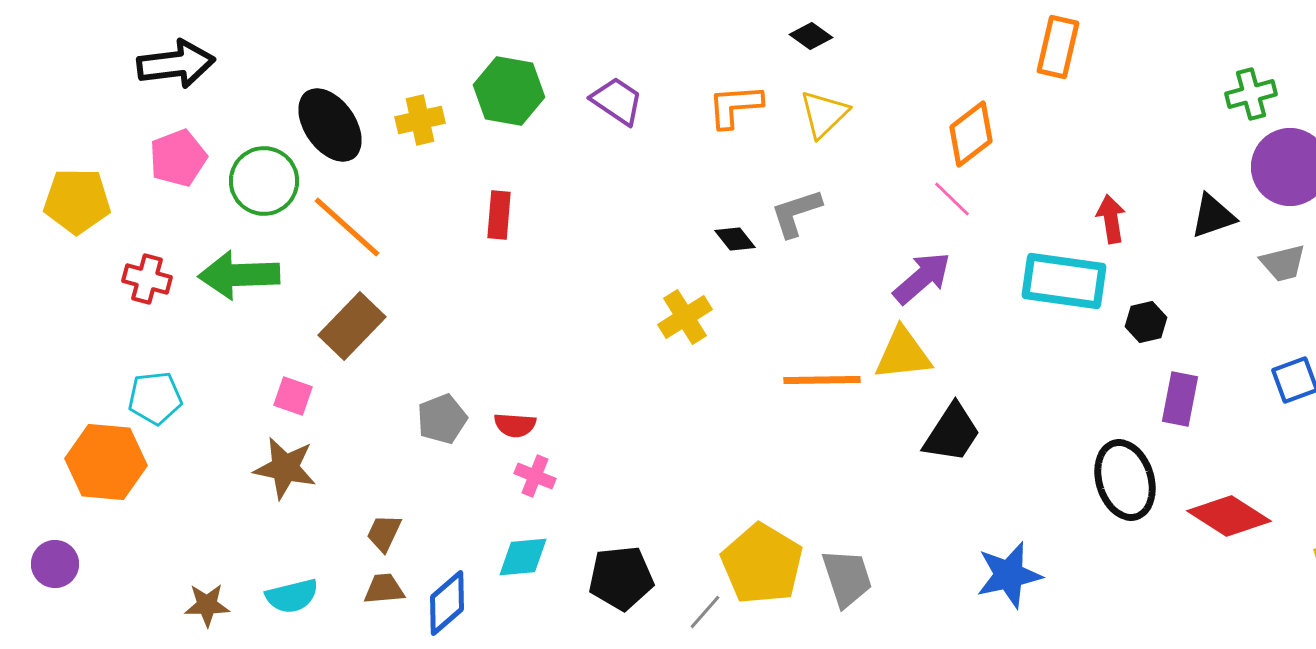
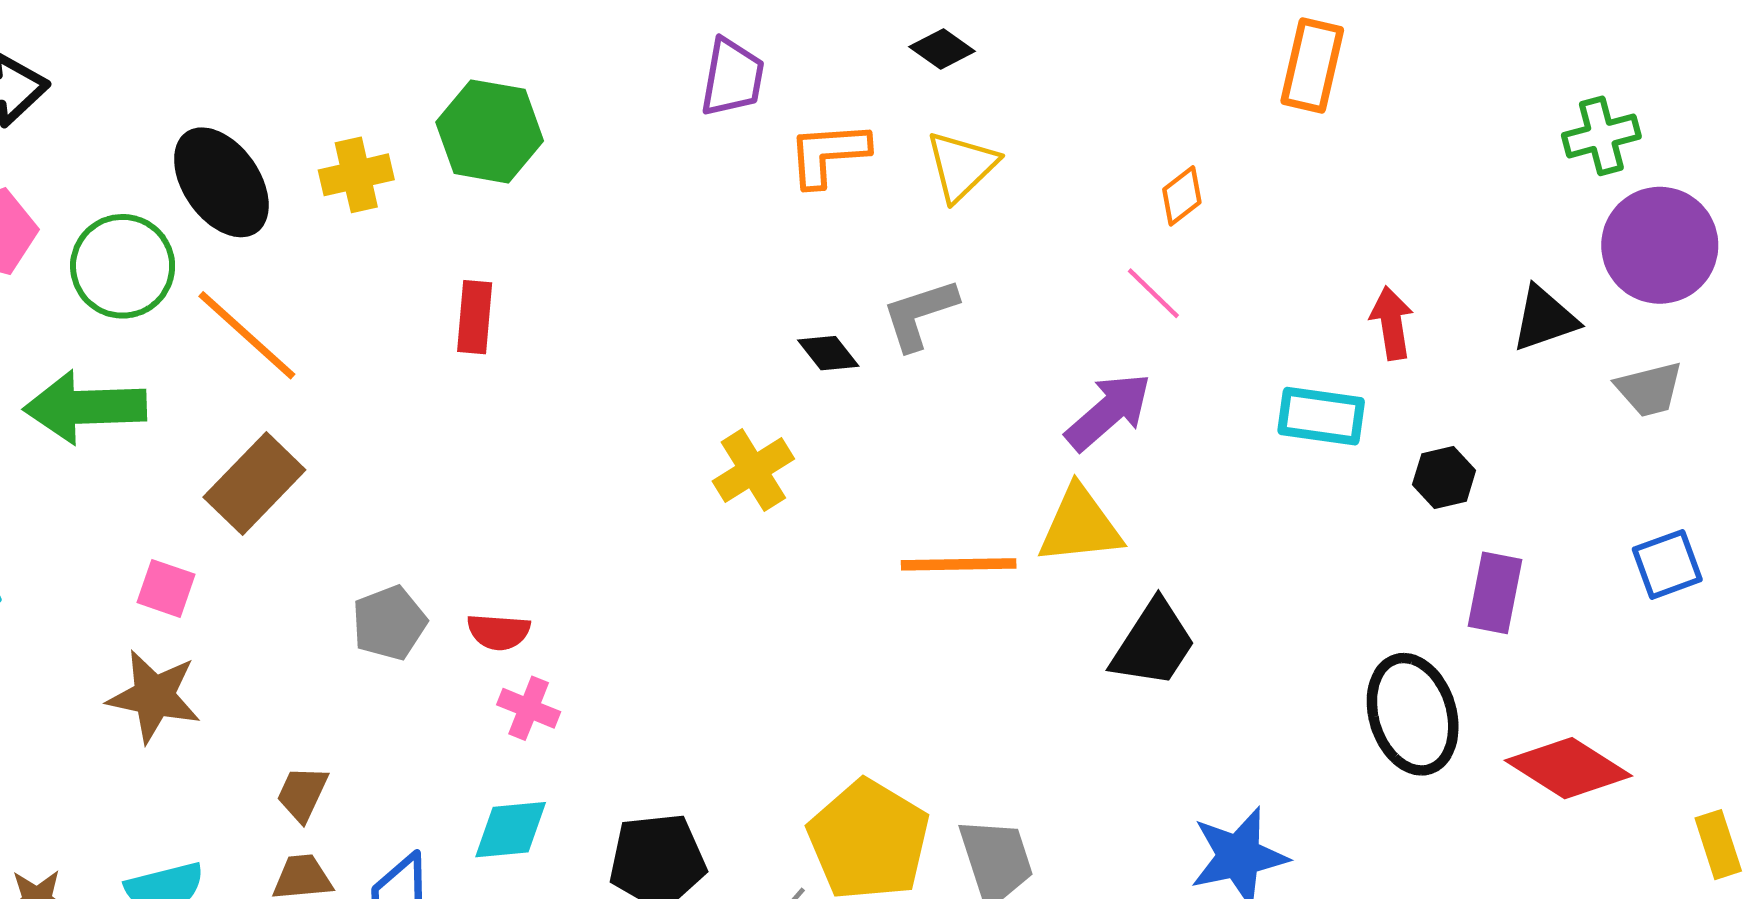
purple trapezoid: (617, 101) -> (732, 77), moved, turned 66
orange diamond: (971, 134) -> (1182, 196), size x0.6
cyan rectangle: (1064, 281) -> (1321, 416), size x0.7

